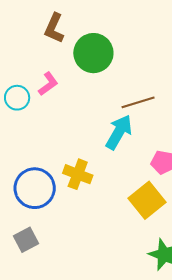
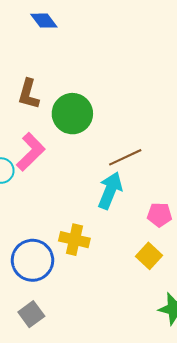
pink L-shape: (48, 84) -> (31, 152), size x1.5
yellow square: (147, 200) -> (149, 256), size x0.7

